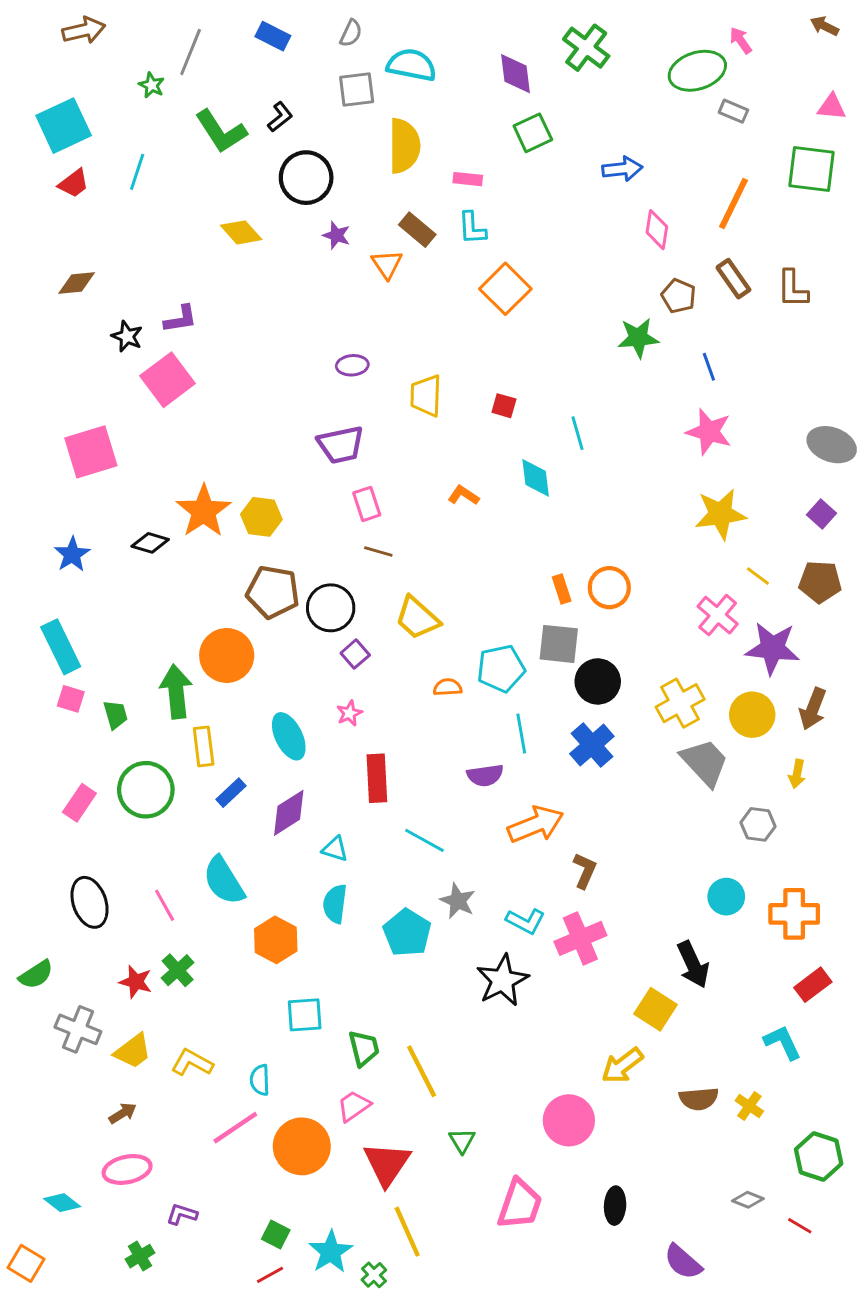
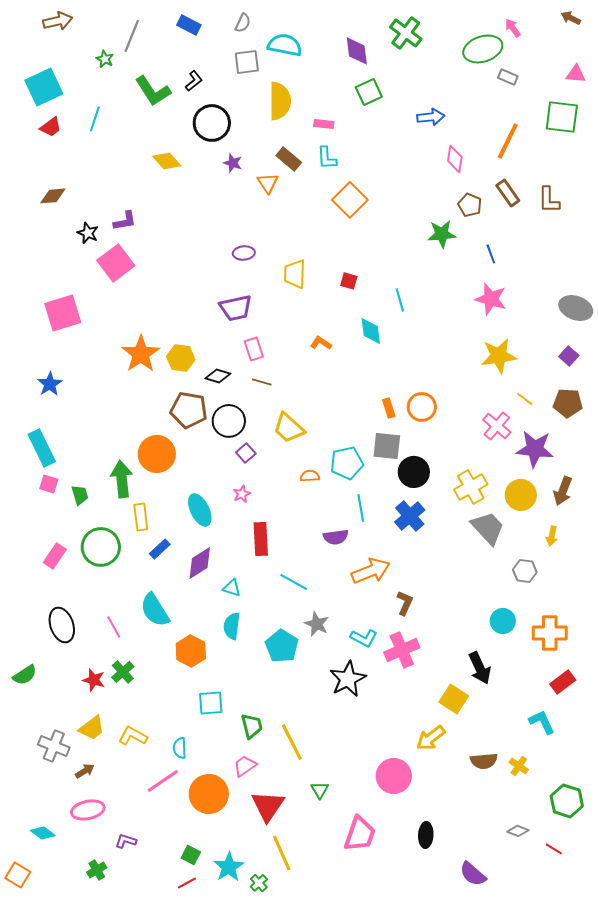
black diamond: (150, 543) -> (218, 376), moved
gray cross: (78, 1029) -> (54, 746), moved

